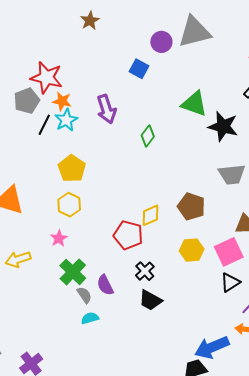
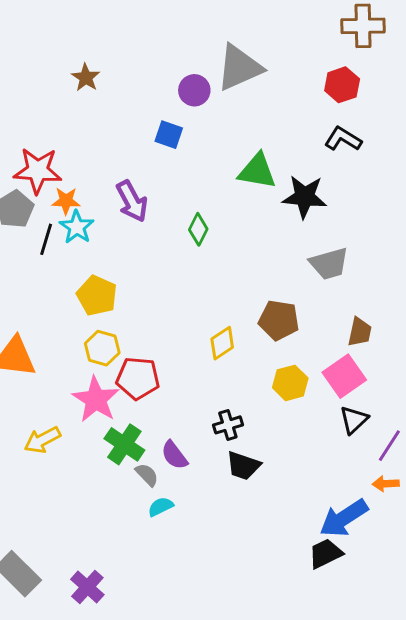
red pentagon: (128, 235) -> (138, 378), moved
pink star: (59, 238) -> (96, 399), size x1.8
black cross: (145, 271) -> (228, 425), turned 36

